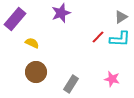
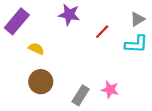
purple star: (61, 13) -> (69, 15), turned 30
red line: (98, 37) -> (102, 32), moved
pink star: (112, 79) -> (110, 90), moved

